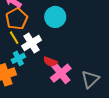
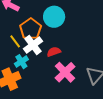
orange pentagon: (17, 19) -> (31, 29), moved
red semicircle: (50, 62) -> (54, 52), moved, turned 144

